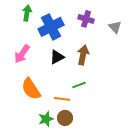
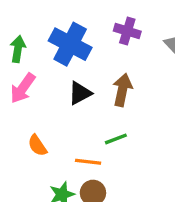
green arrow: (27, 13) -> (18, 49), moved
blue cross: (51, 27) -> (70, 44), turned -35
orange semicircle: (31, 89) -> (37, 145), size x0.6

